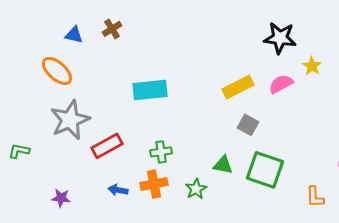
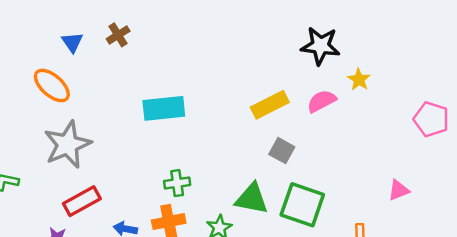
blue triangle: (74, 35) -> (72, 42), turned 42
red rectangle: (107, 146) -> (82, 201), moved
green triangle: (223, 165) -> (252, 199), size x1.4

